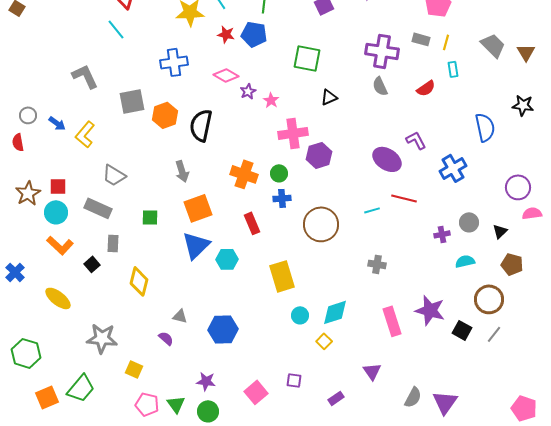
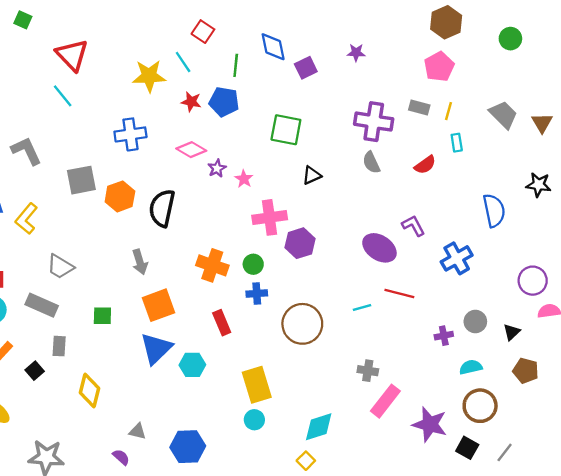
brown circle: (489, 299) -> (480, 406), moved
cyan circle: (300, 315) -> (254, 420), moved
pink rectangle: (392, 321) -> (385, 401), moved, turned 56

